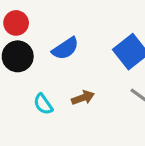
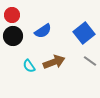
brown arrow: (83, 98) -> (54, 62), size x1.5

